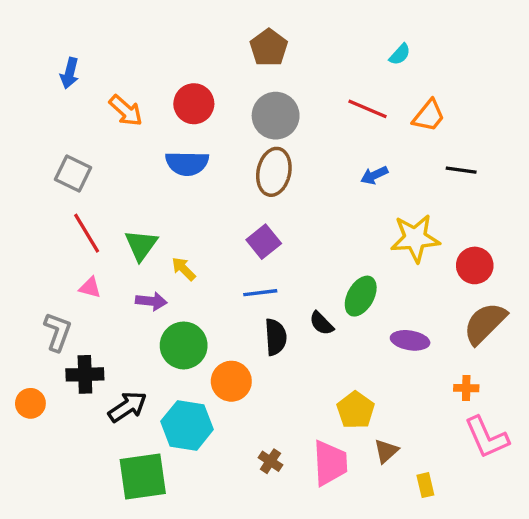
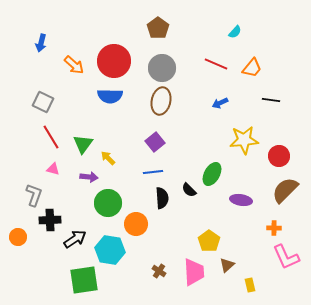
red circle: (194, 104) -> (114, 61), size x1.4

